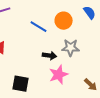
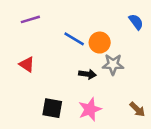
orange circle: (64, 21) -> (100, 43), moved
pink star: (59, 75) -> (90, 109), moved

